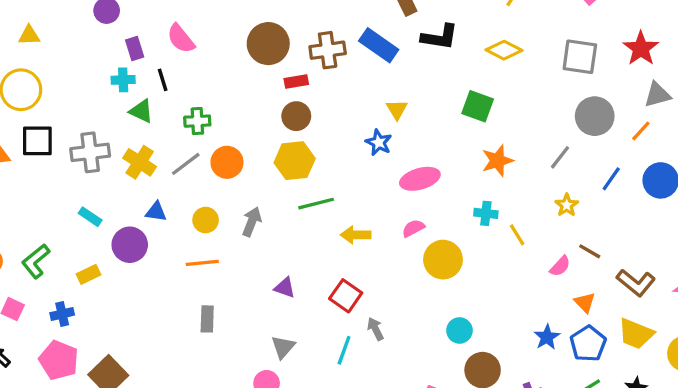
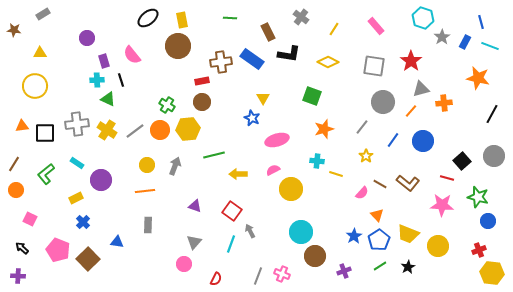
brown circle: (268, 44) -> (178, 46), moved
green cross: (197, 121) -> (167, 105), moved, turned 35
black square: (37, 141) -> (45, 133), moved
yellow hexagon: (295, 161) -> (188, 129), moved
blue triangle: (156, 212) -> (117, 242), moved
yellow line: (517, 235) -> (336, 174), turned -40
green L-shape: (36, 261) -> (46, 174), moved
brown L-shape: (636, 283) -> (408, 183), moved
blue cross: (62, 314) -> (83, 222), moved, turned -32
cyan circle: (459, 330) -> (301, 232), size x1.5

